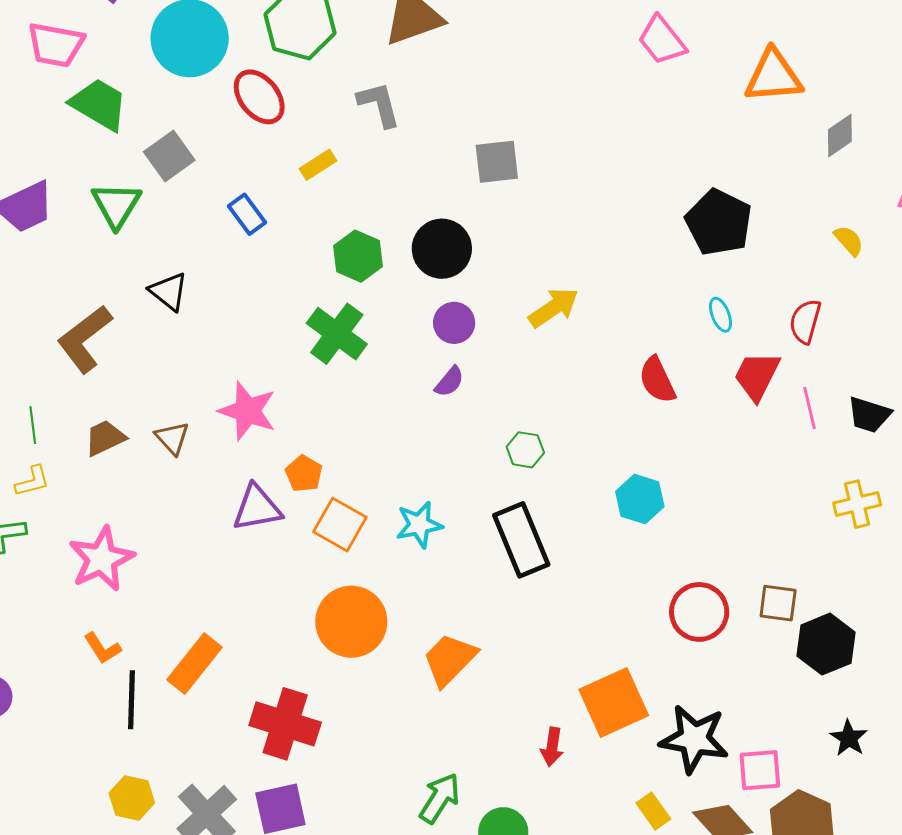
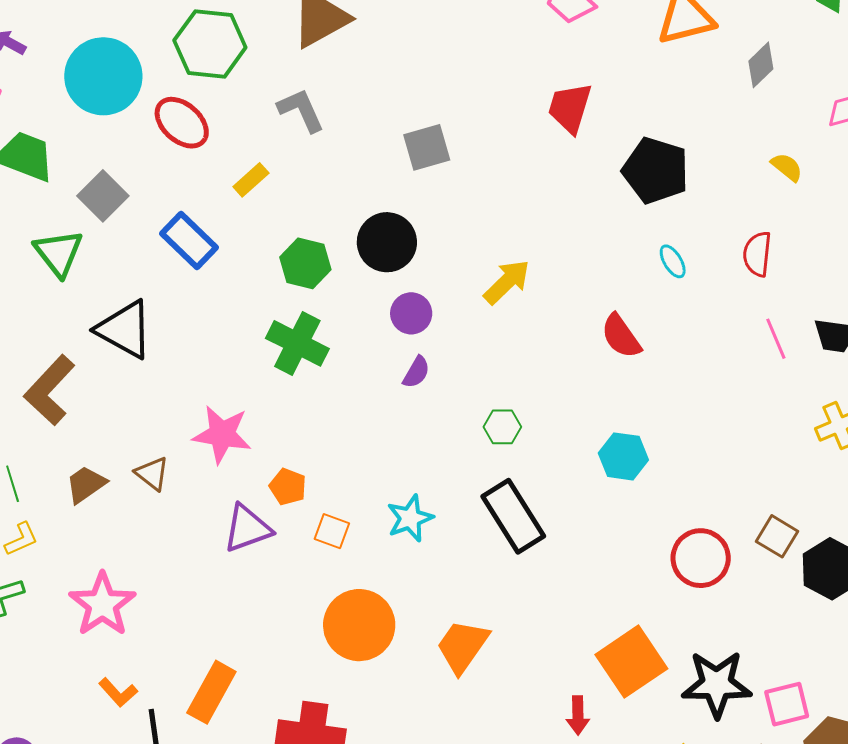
blue rectangle: (247, 214) -> (189, 240), size x1.4
black triangle: (169, 291) -> (124, 329), size x1.5
red trapezoid: (757, 376) -> (570, 108), moved
orange square: (340, 525) -> (332, 531), size x0.7
brown square: (778, 603) -> (777, 536), turned 33

